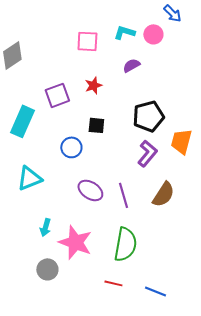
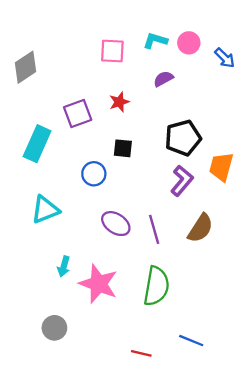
blue arrow: (172, 13) -> (225, 58), moved
gray circle: (47, 269) -> (54, 328), moved
red line: (113, 283) -> (141, 353), moved

